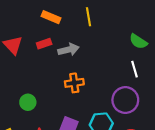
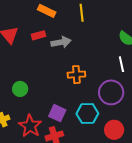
orange cross: (74, 83) -> (76, 75), moved

